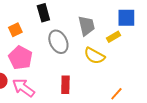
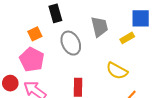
orange square: (15, 30) -> (35, 34), moved
yellow semicircle: (94, 56) -> (117, 71), moved

